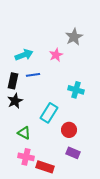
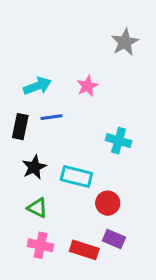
gray star: (74, 37) -> (125, 42), moved
black star: (15, 101) -> (34, 167), moved
cyan rectangle: (49, 113) -> (76, 177), turned 72
red rectangle: (45, 167) -> (84, 250), moved

